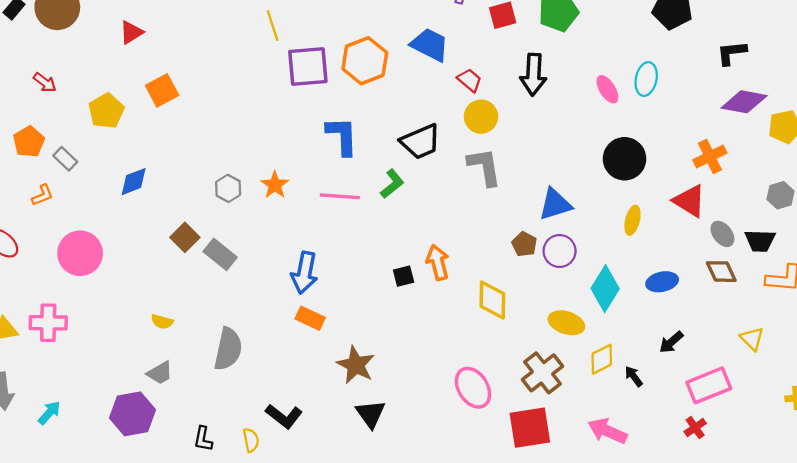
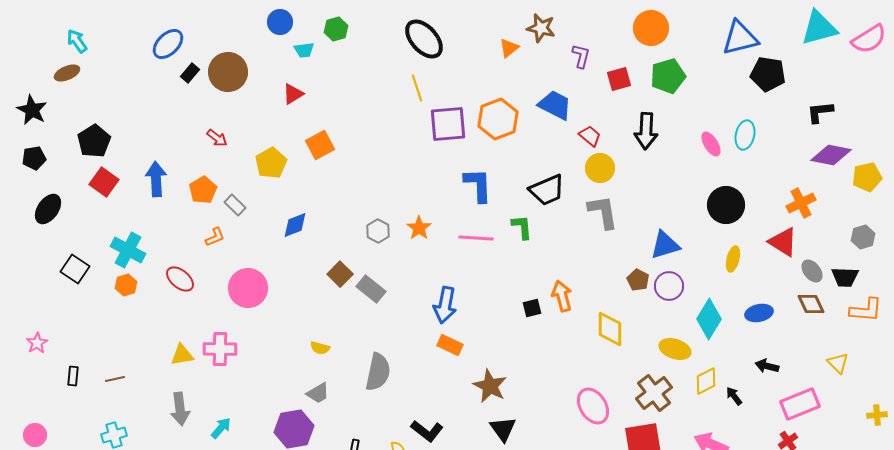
green L-shape: (392, 184) -> (522, 227), turned -56
black arrow: (671, 342) -> (767, 366), turned 55

